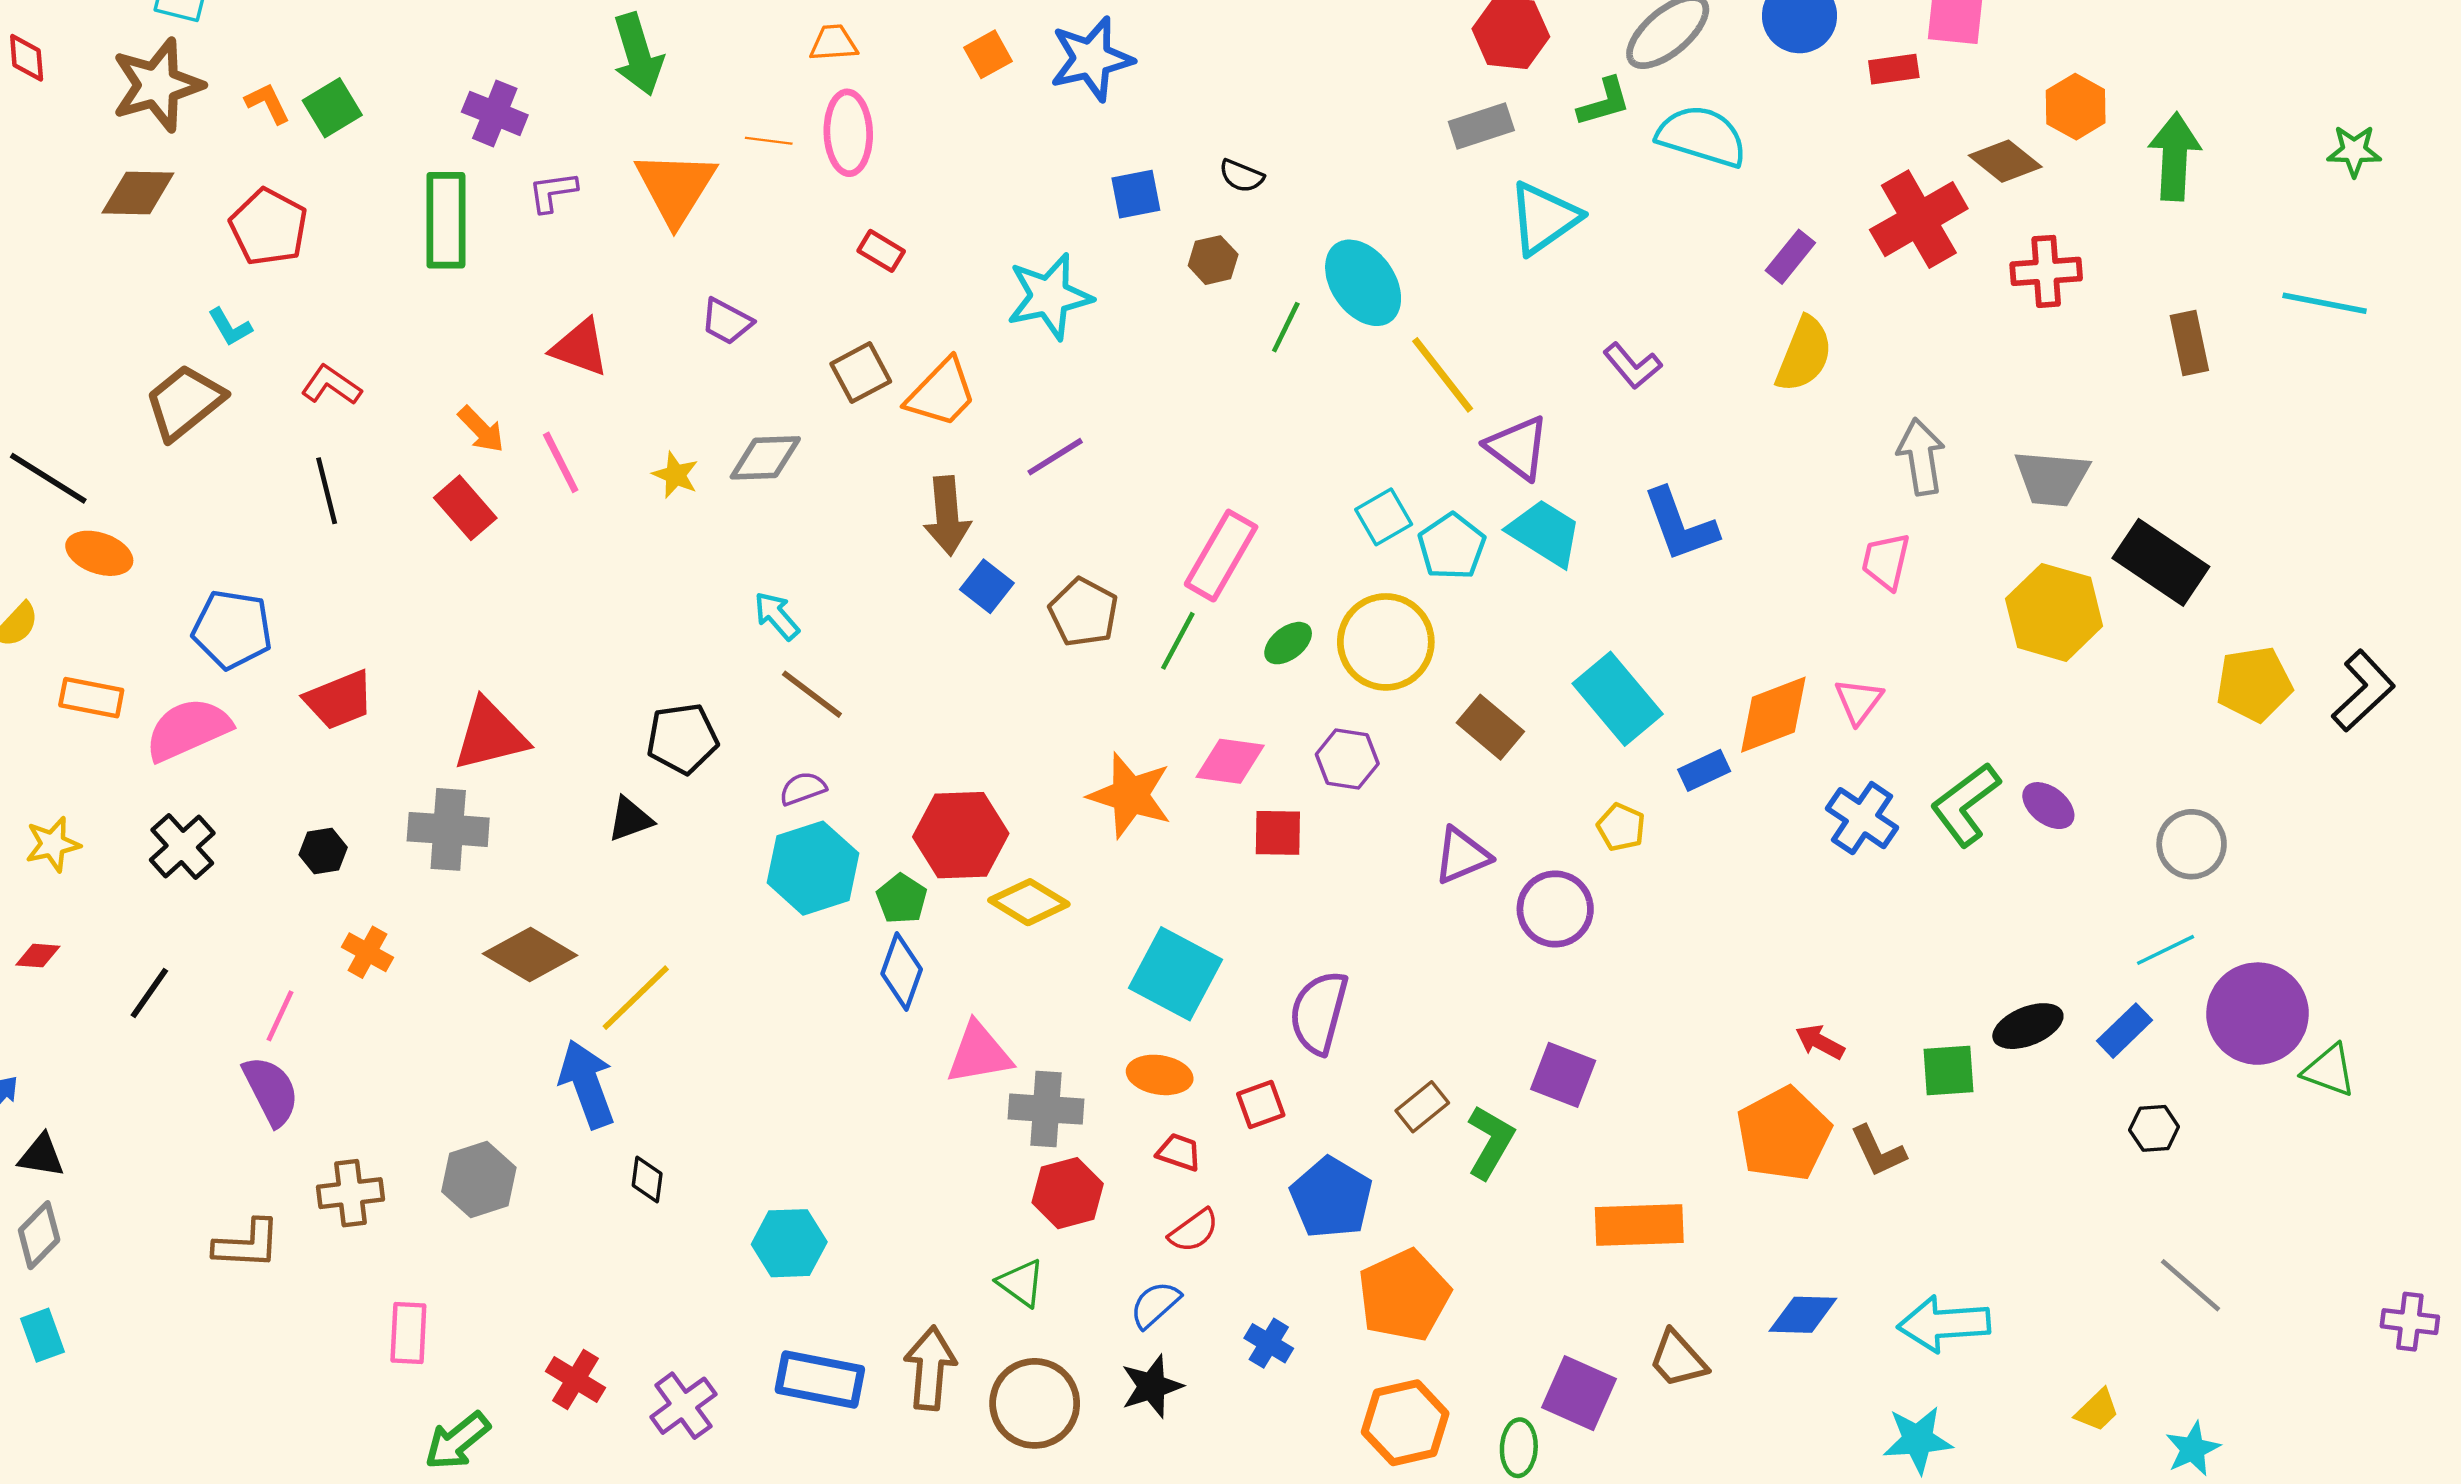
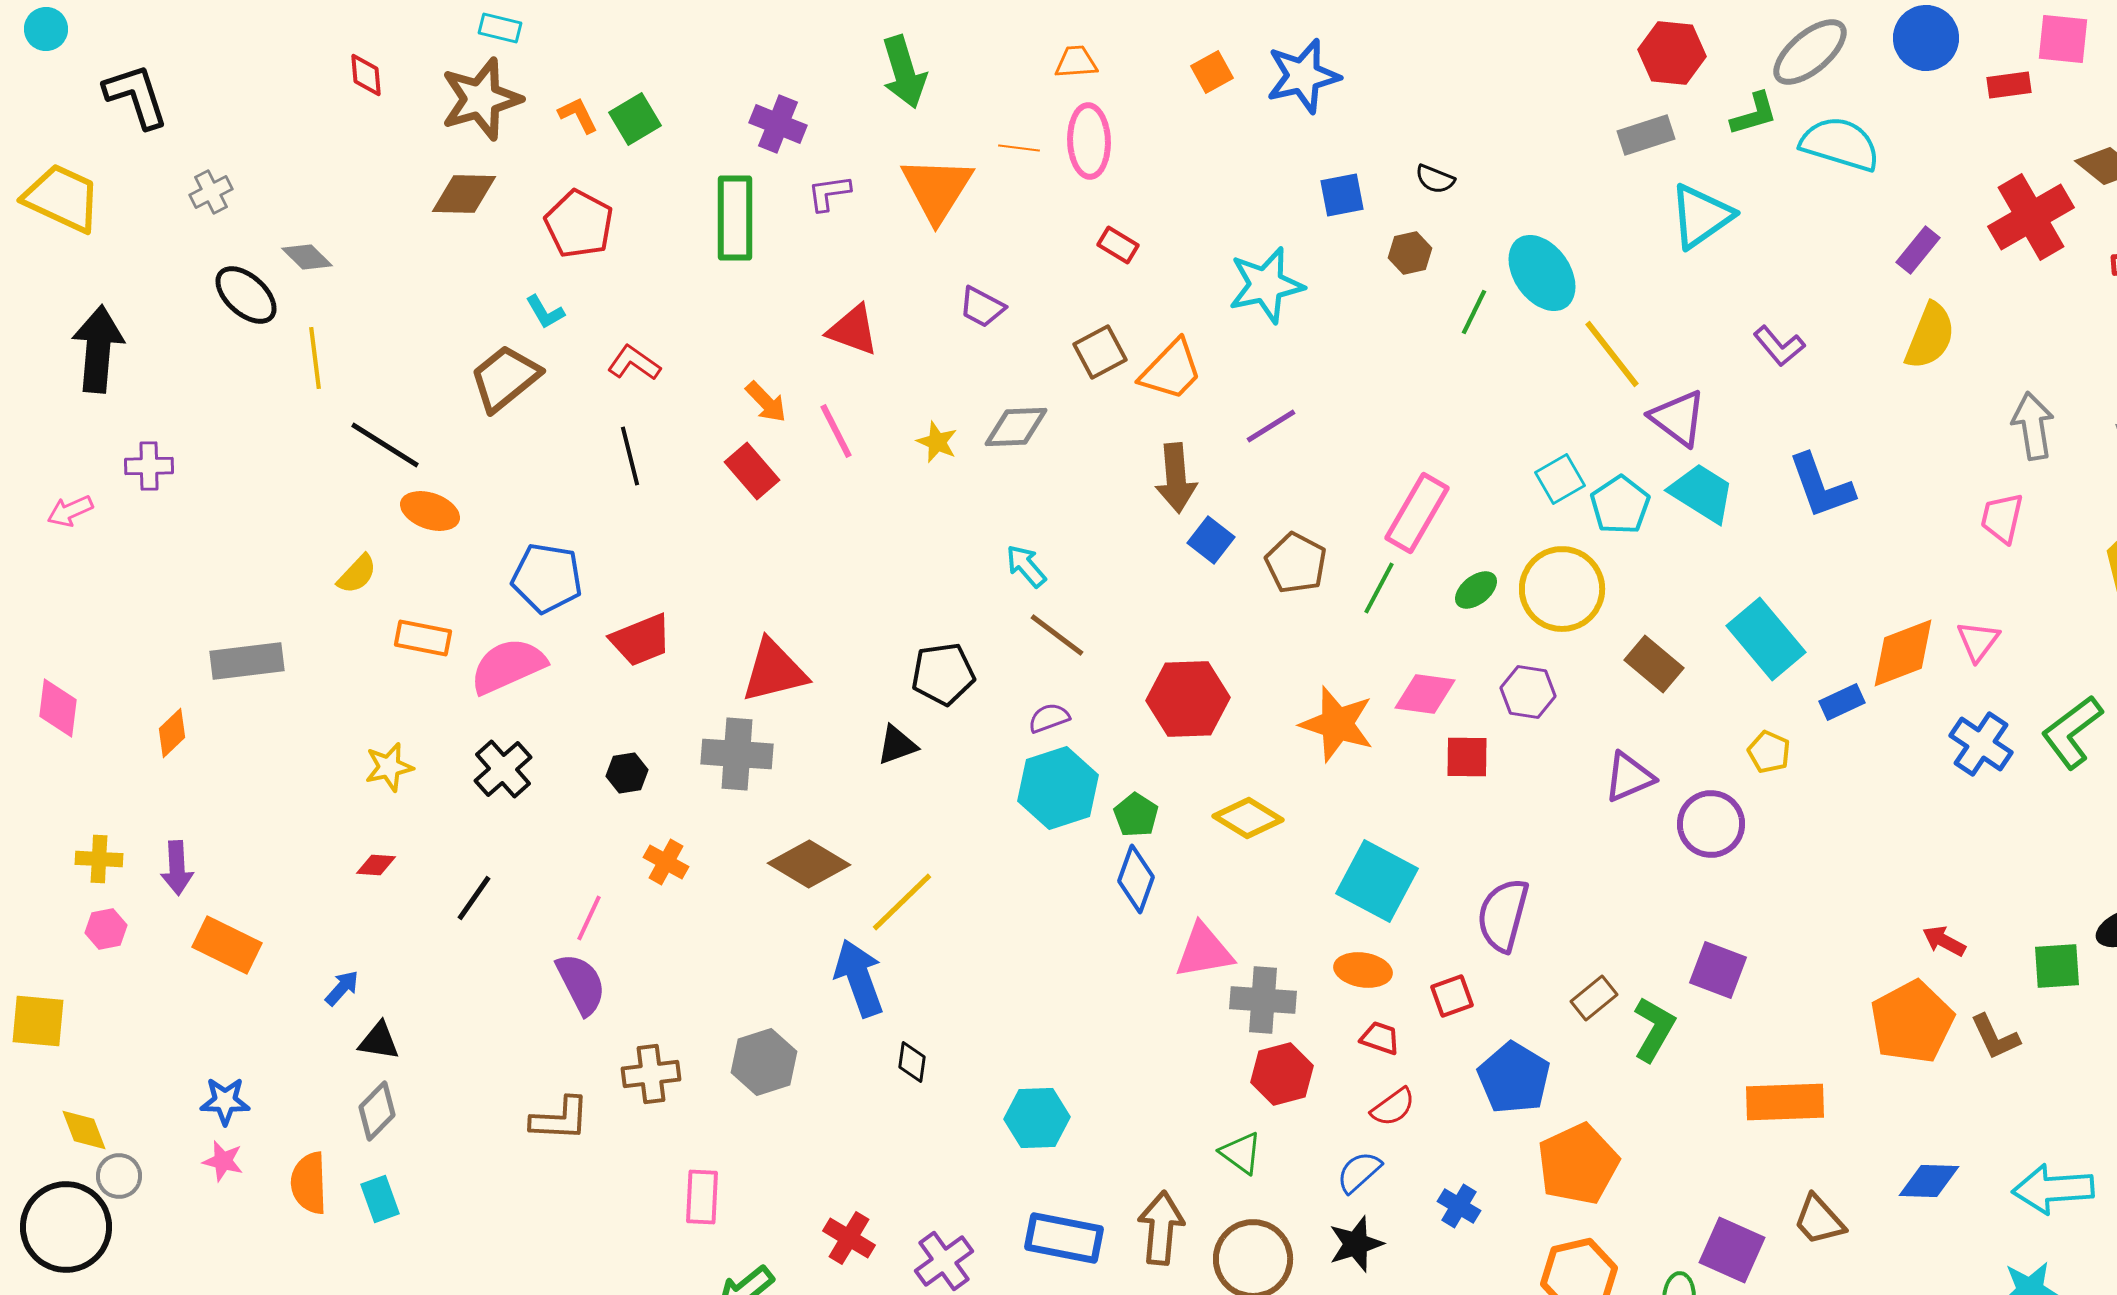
red hexagon: (961, 835) -> (1188, 699), moved

